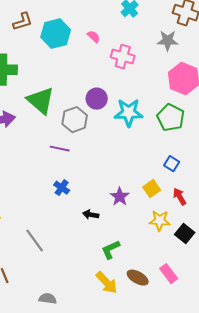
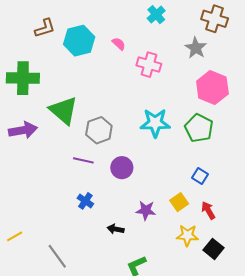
gray star: (168, 41) -> (196, 48), turned 30
purple circle: (97, 99) -> (122, 168), moved
purple star: (120, 197) -> (146, 210), turned -30

